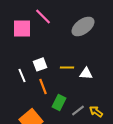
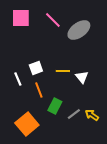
pink line: (43, 16) -> (53, 20), moved
pink square: (22, 28) -> (21, 18), moved
white triangle: (86, 73) -> (82, 77), turned 48

